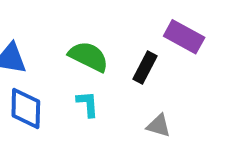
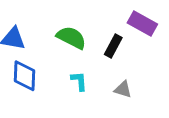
cyan L-shape: (88, 104) -> (79, 81), moved

